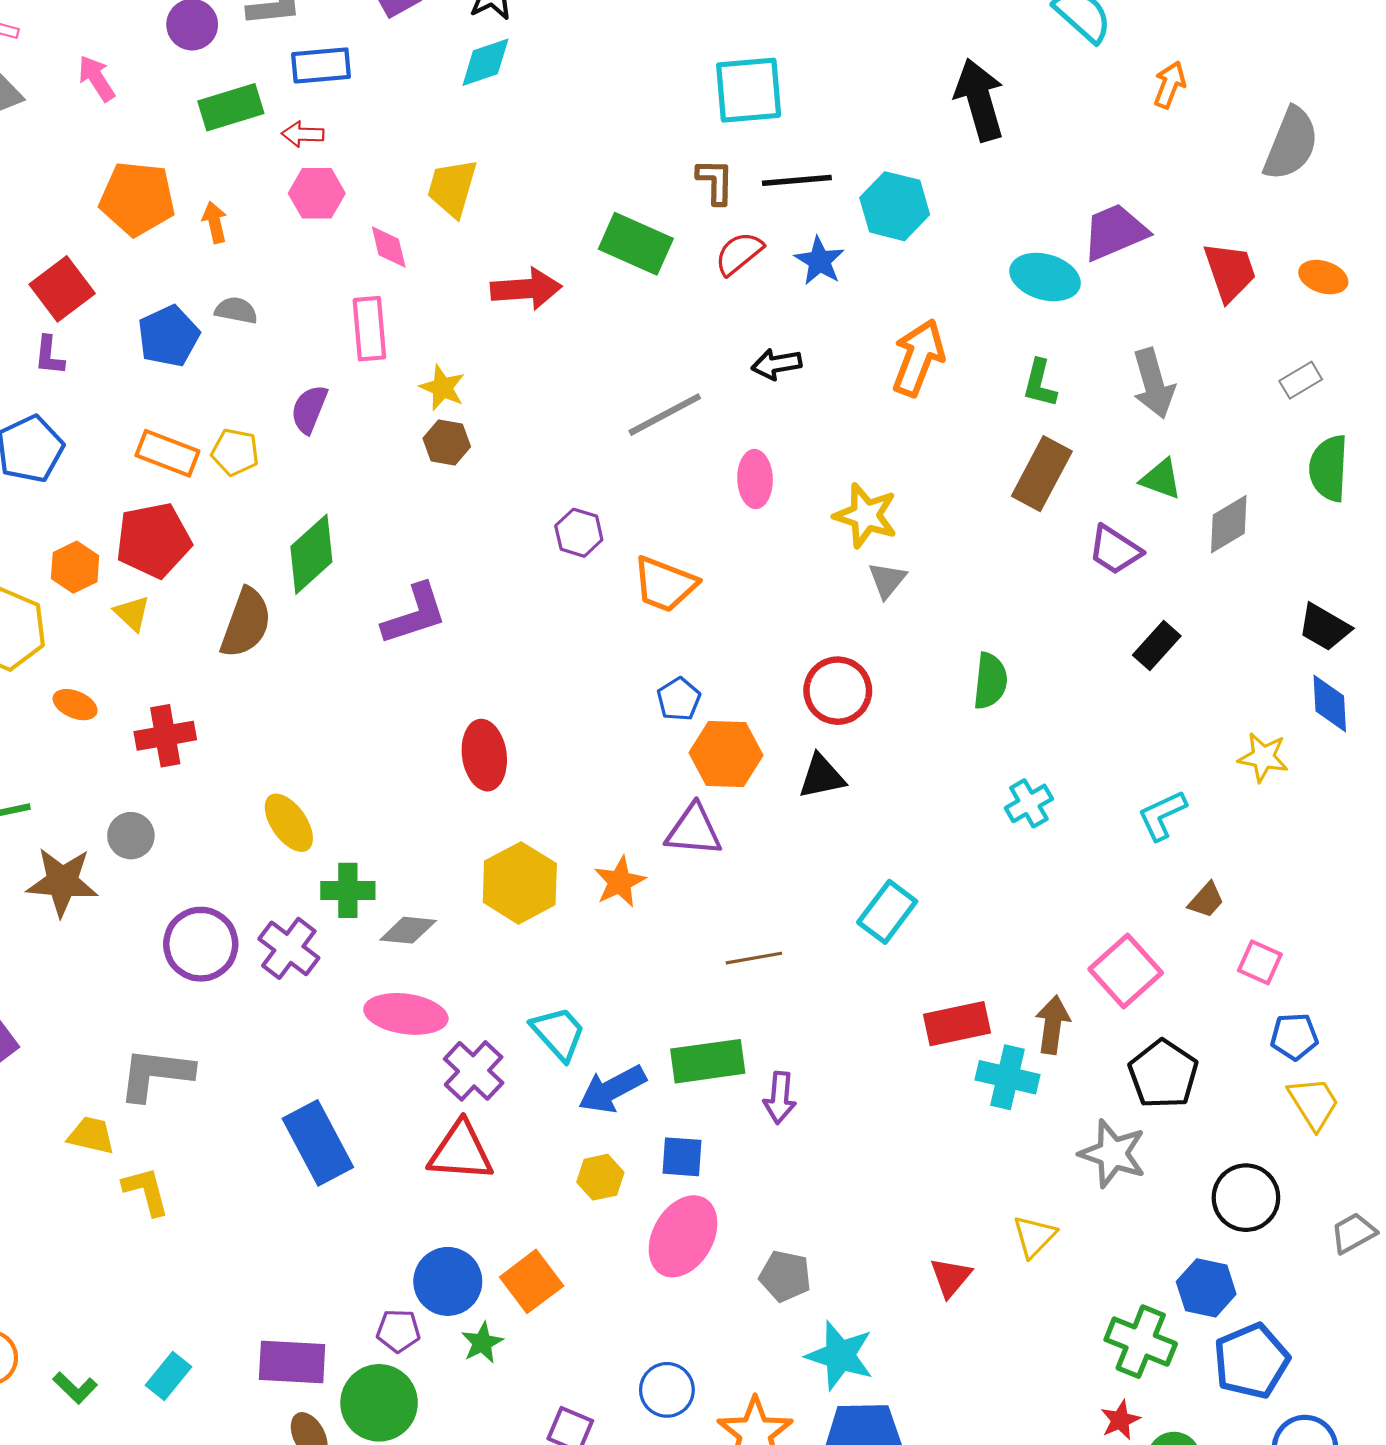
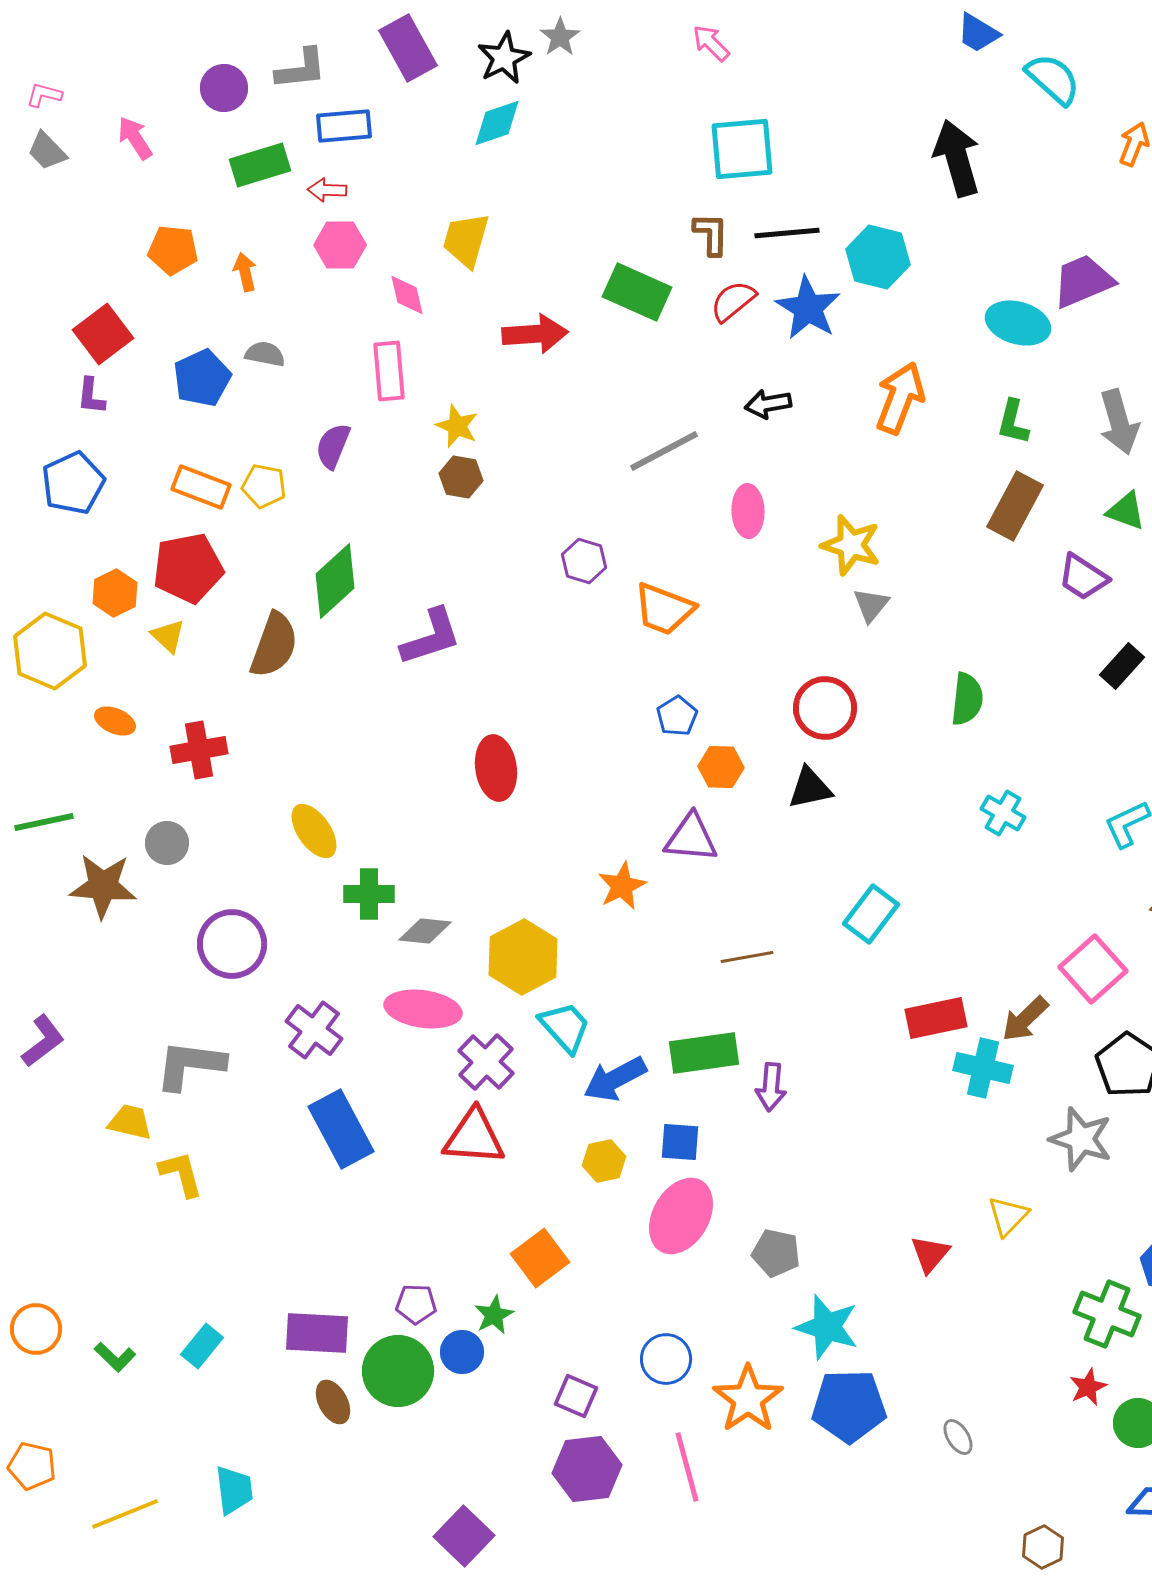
orange pentagon: (137, 199) -> (173, 250), size x0.7
blue star: (819, 261) -> (808, 308), size x1.4
orange hexagon: (726, 754) -> (721, 767), size x0.7
cyan cross: (1029, 803) -> (1003, 813), turned -30
yellow hexagon: (520, 883) -> (523, 957), moved
purple cross: (289, 948) -> (314, 1030), moved
brown arrow: (1053, 1025) -> (1025, 1019), turned -142
blue circle: (448, 1281) -> (462, 1352), moved, size x0.7

